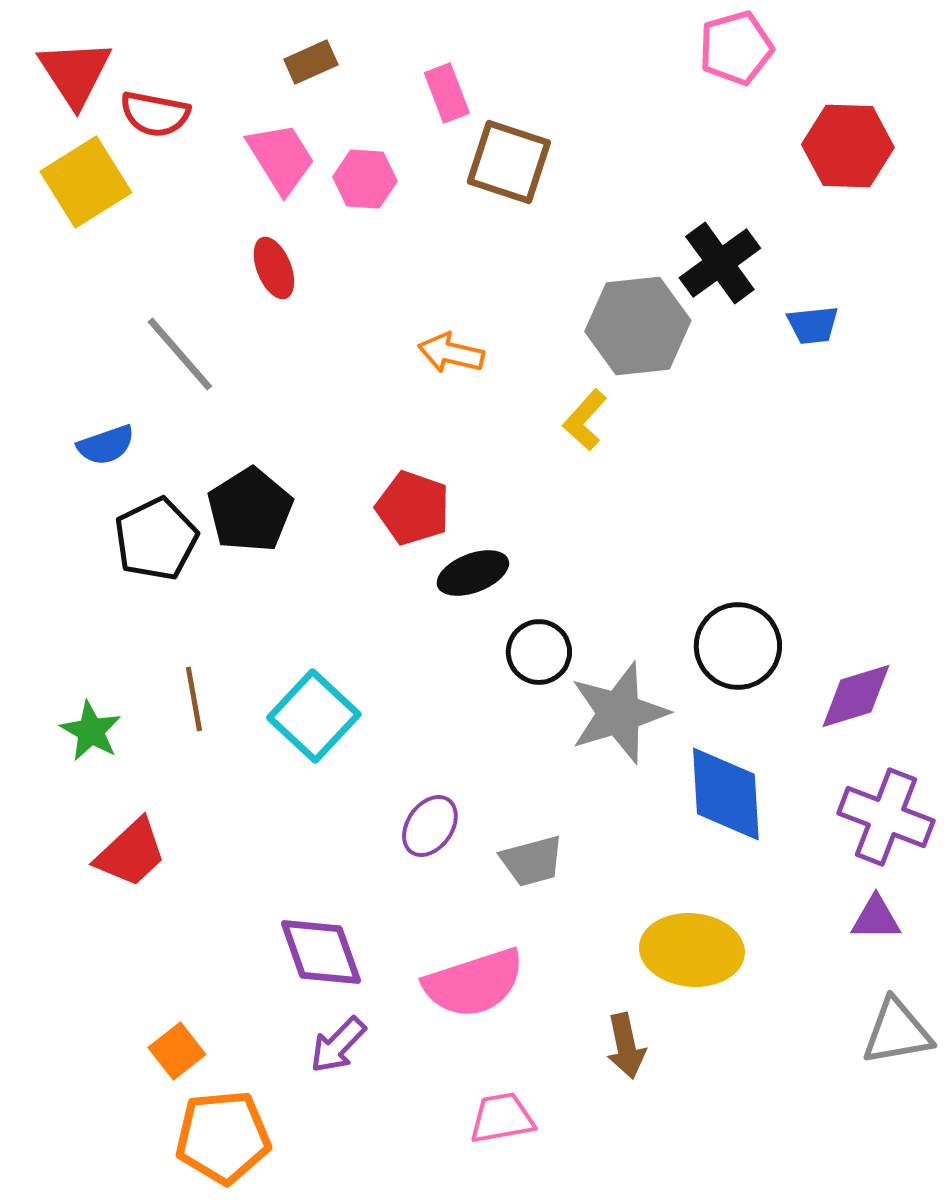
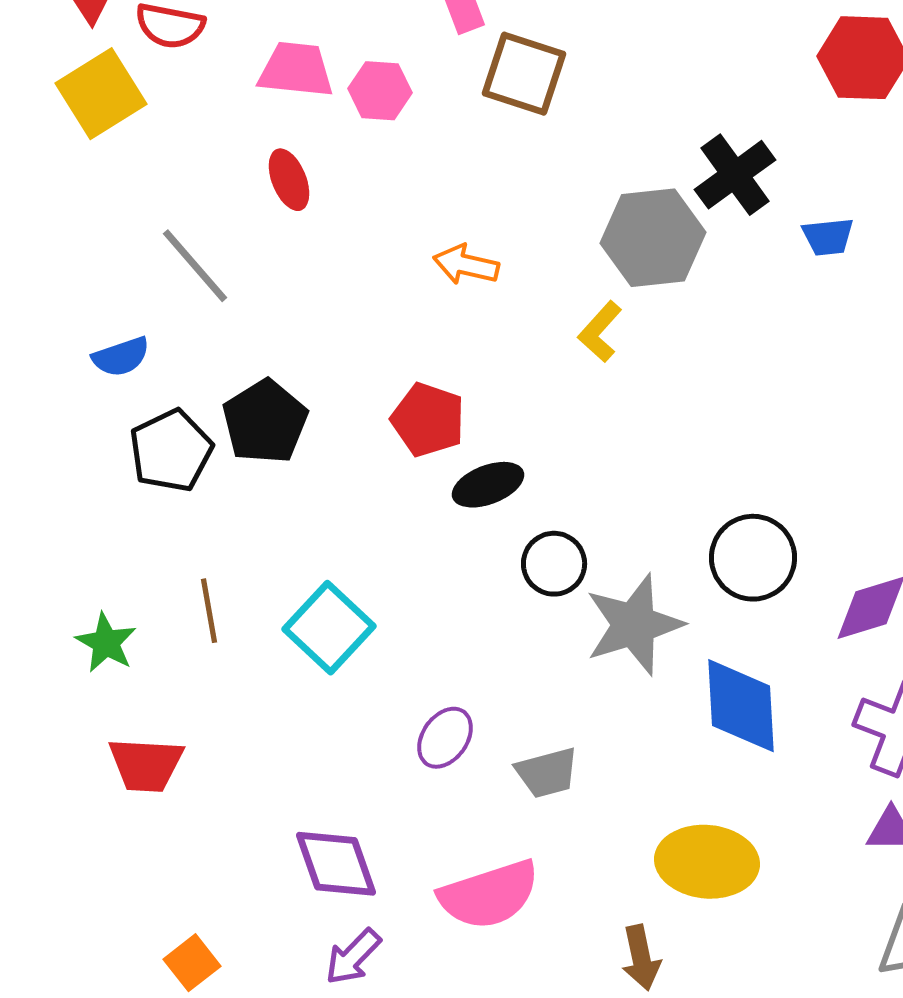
pink trapezoid: (281, 158) -> (296, 70), turned -52
red trapezoid: (131, 853) -> (146, 765), turned 46

